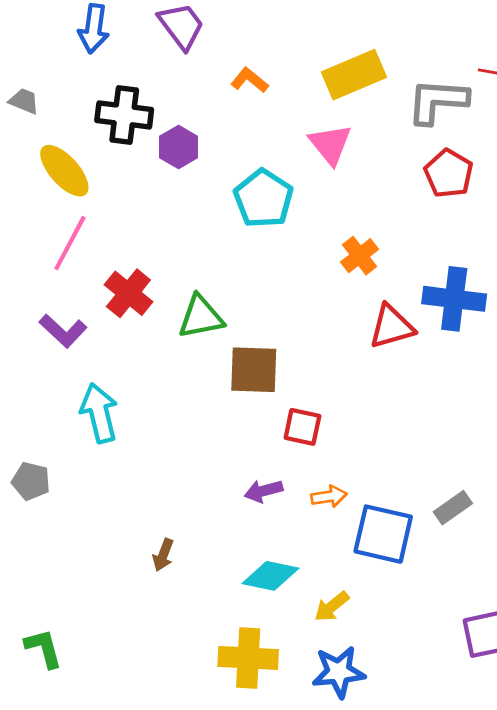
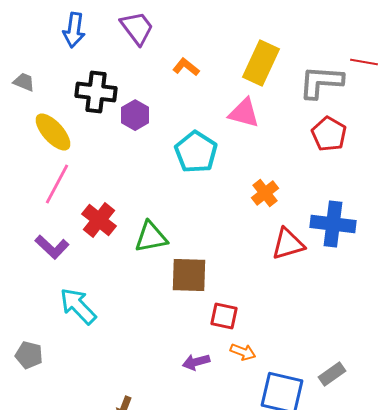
yellow rectangle: (354, 75) -> (261, 63), turned -42
pink triangle: (330, 144) -> (244, 113), turned -36
cyan arrow: (99, 413) -> (78, 306), turned -30
orange arrow: (329, 496) -> (243, 352), moved, turned 30

